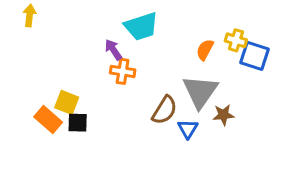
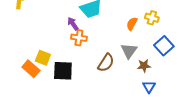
blue square: (255, 56) -> (164, 46), moved, turned 30
gray triangle: (200, 92) -> (129, 51), size x0.7
black square: (78, 123) -> (63, 71), moved, size x1.5
blue triangle: (188, 129) -> (149, 87), moved

